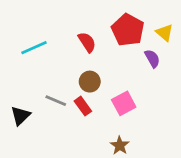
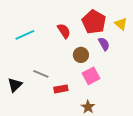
purple semicircle: (152, 58) -> (104, 44), moved
brown circle: (90, 82) -> (81, 55), moved
red rectangle: (83, 106) -> (61, 89), moved, turned -64

